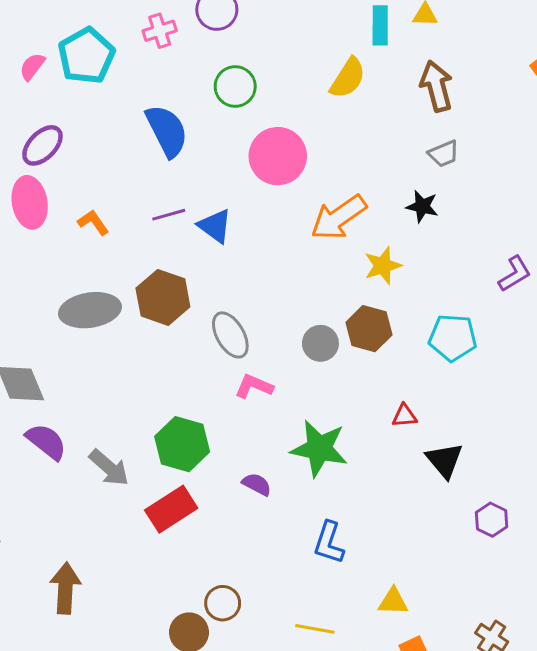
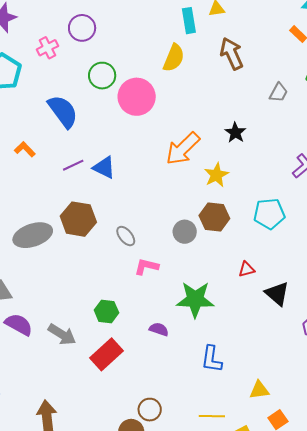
gray trapezoid: (444, 154) -> (279, 93), moved, turned -30
pink circle: (278, 156) -> (137, 97), moved
black star: (422, 206) -> (235, 132), turned 30
orange L-shape: (93, 222) -> (25, 149), moved
gray ellipse: (230, 335) -> (126, 236), size x0.7
green hexagon: (182, 444) -> (106, 311), size x0.7

